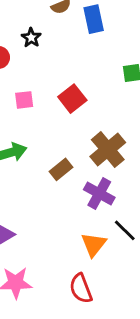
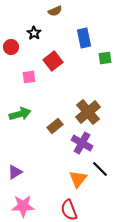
blue rectangle: (94, 19) -> (84, 38), moved
red square: (72, 99) -> (53, 61), moved

